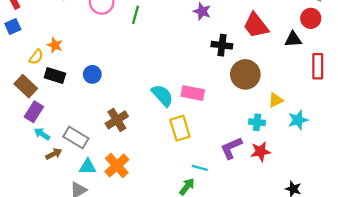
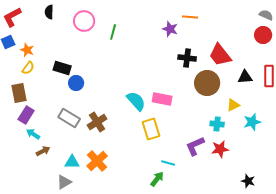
red trapezoid: (256, 25) -> (220, 55), moved
black triangle: (293, 39) -> (245, 77), moved
orange star: (55, 45) -> (27, 50), moved
black rectangle: (55, 76) -> (62, 68), moved
brown rectangle: (26, 86) -> (19, 93), turned 36
gray rectangle: (76, 137) -> (69, 118), moved

